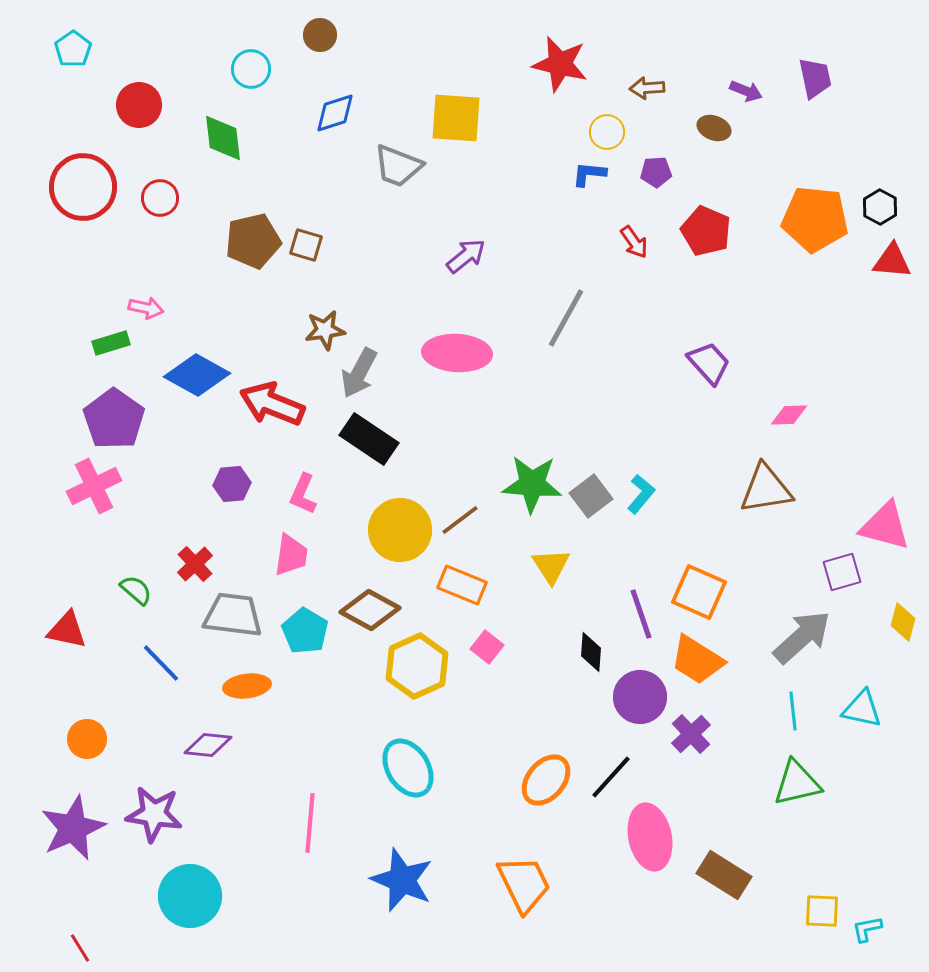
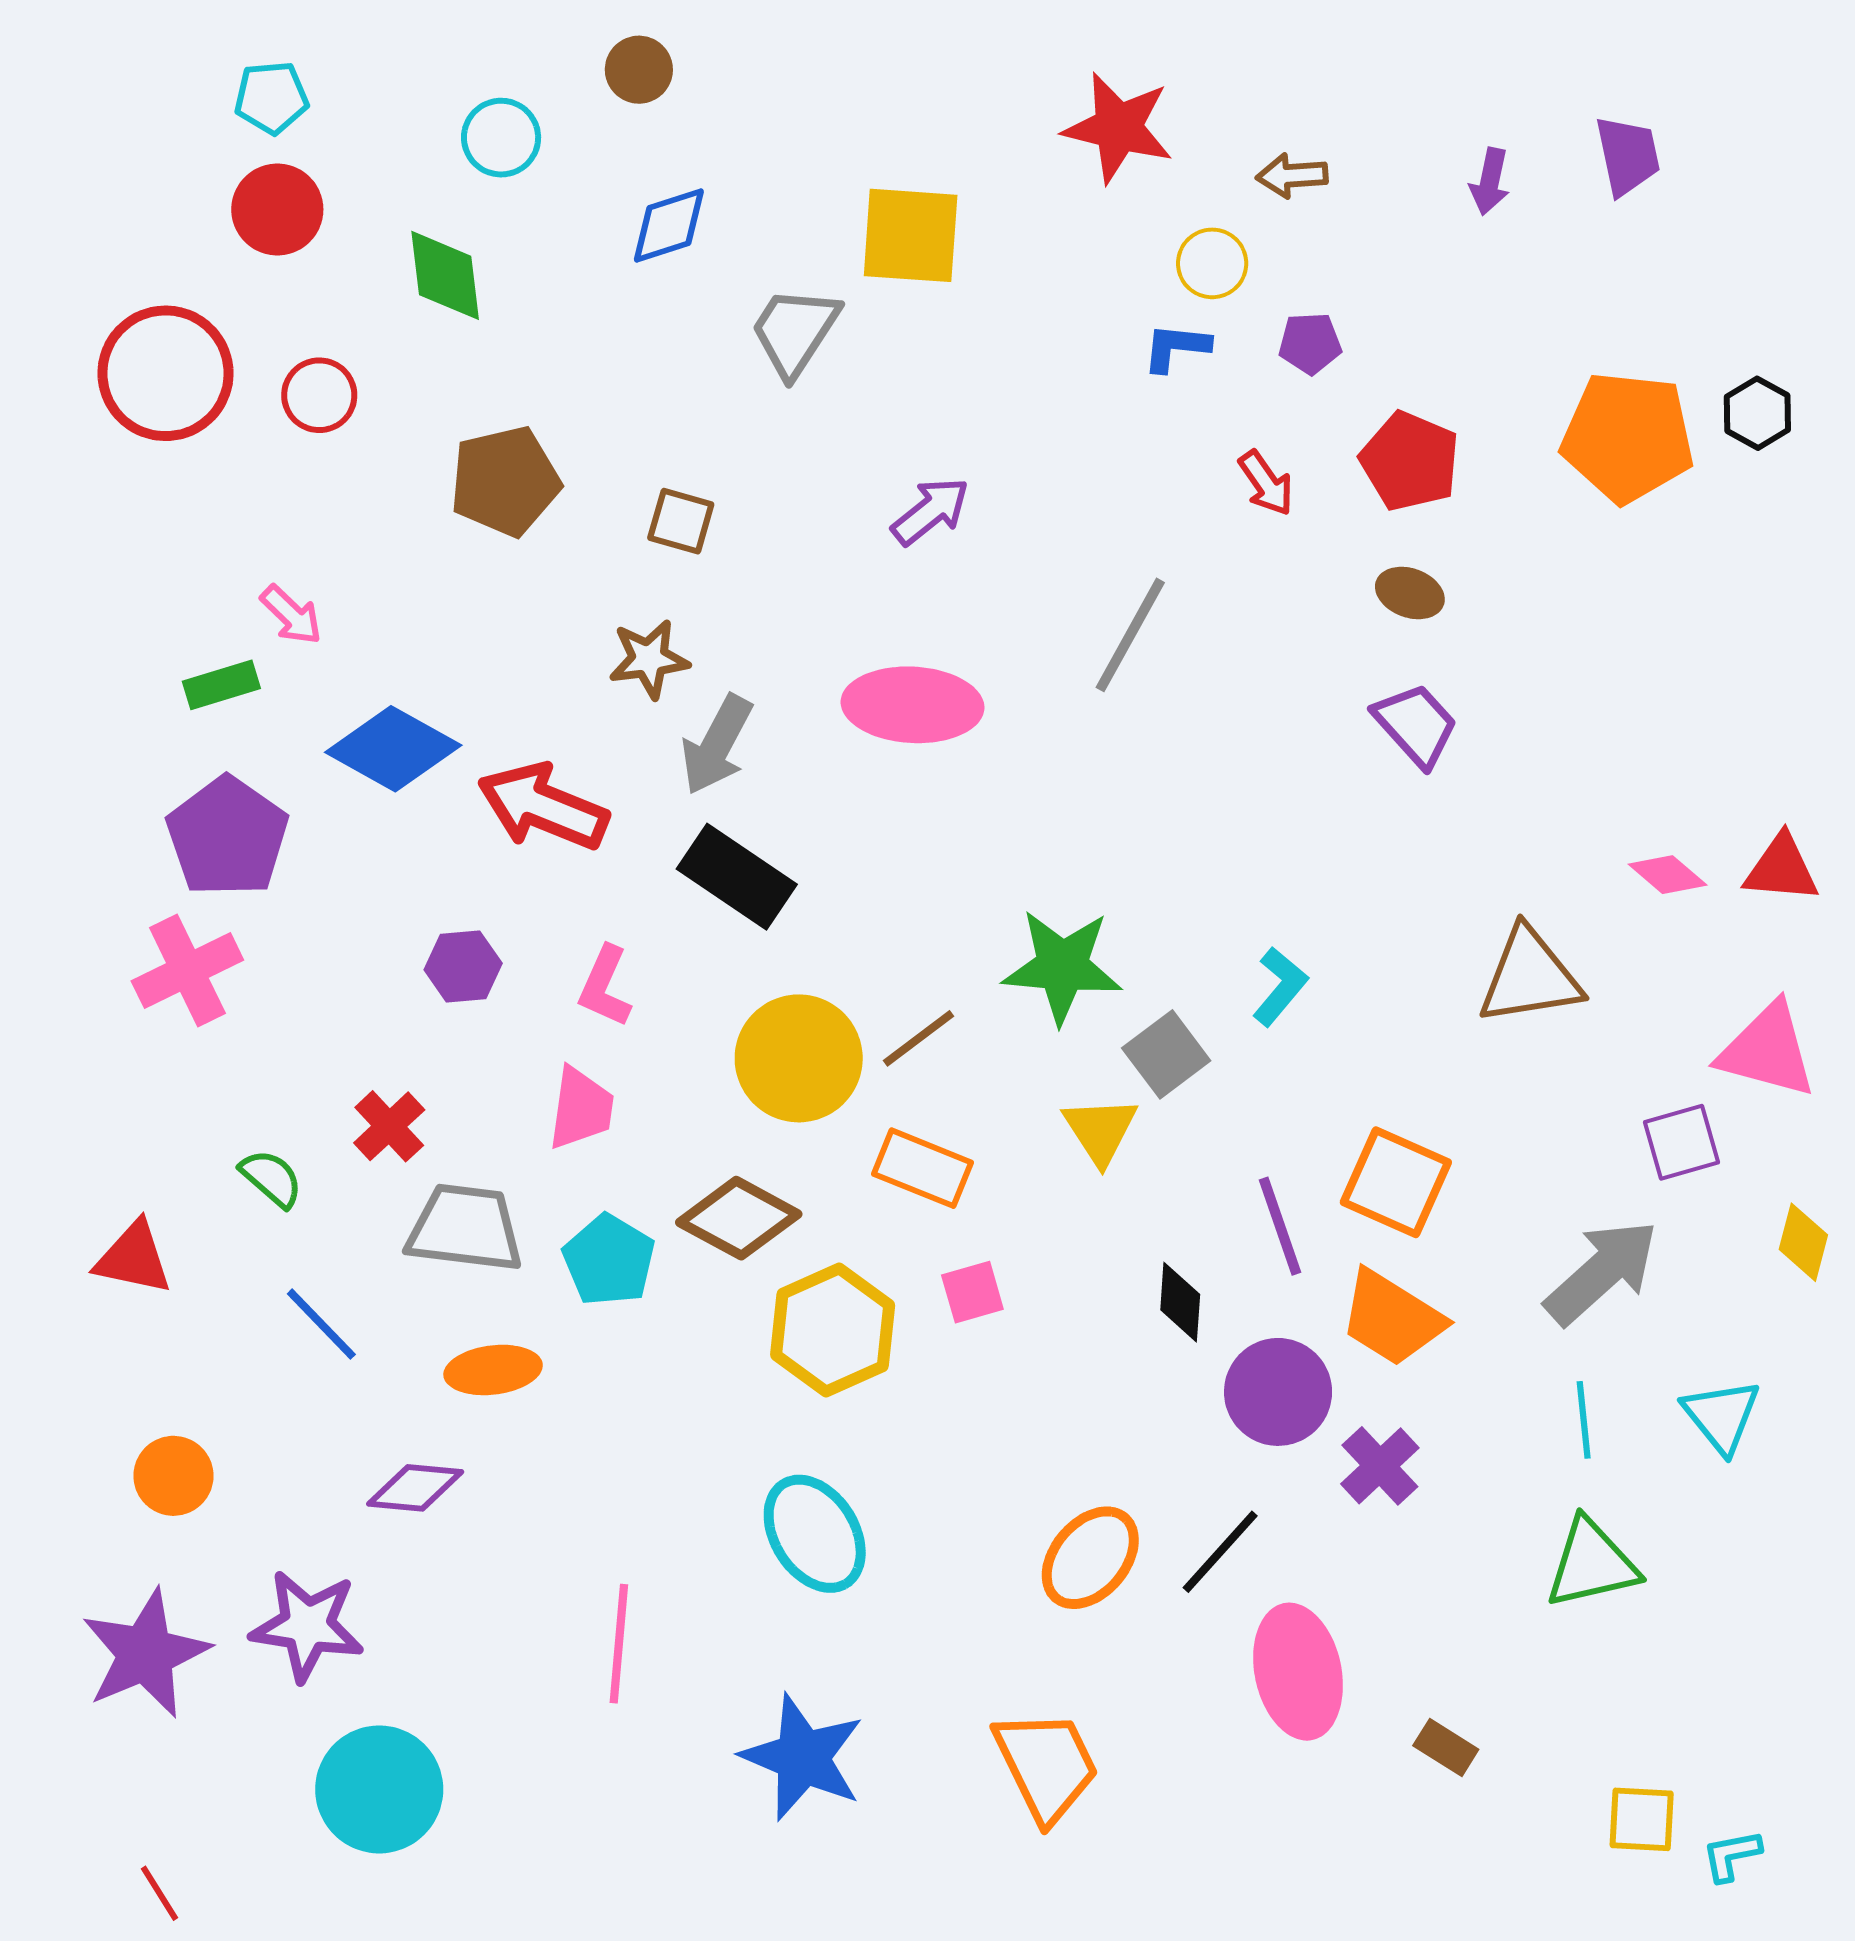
cyan pentagon: (73, 49) -> (271, 98), moved, turned 30
purple arrow: (746, 91) -> (1490, 182), turned 80
brown ellipse: (714, 128) -> (1410, 593), moved
gray trapezoid: (398, 166) -> (795, 331), turned 102
brown square: (306, 245) -> (681, 521), moved
red triangle: (892, 261) -> (1781, 869), moved
pink arrow: (146, 308) -> (291, 615), turned 32
pink diamond: (789, 415) -> (1668, 875), moved, turned 42
gray square: (591, 496) -> (1166, 1054), moved
pink square: (487, 647) -> (972, 1292), turned 36
cyan triangle: (862, 709) -> (1721, 1416), turned 39
brown rectangle: (724, 875) -> (1446, 1747), size x0.6

